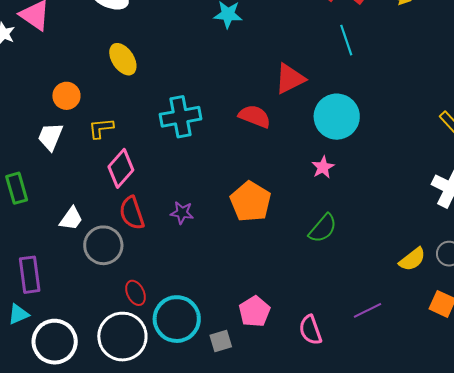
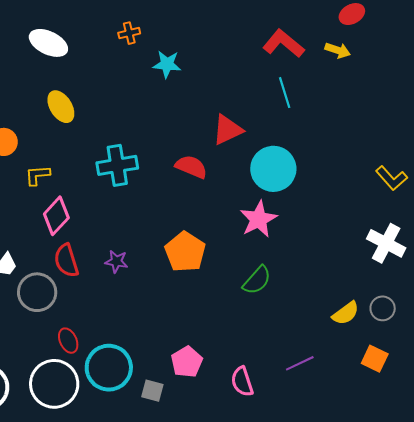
pink star: (323, 167) -> (258, 219), size x1.6
gray square: (221, 341) -> (152, 391), turned 30

